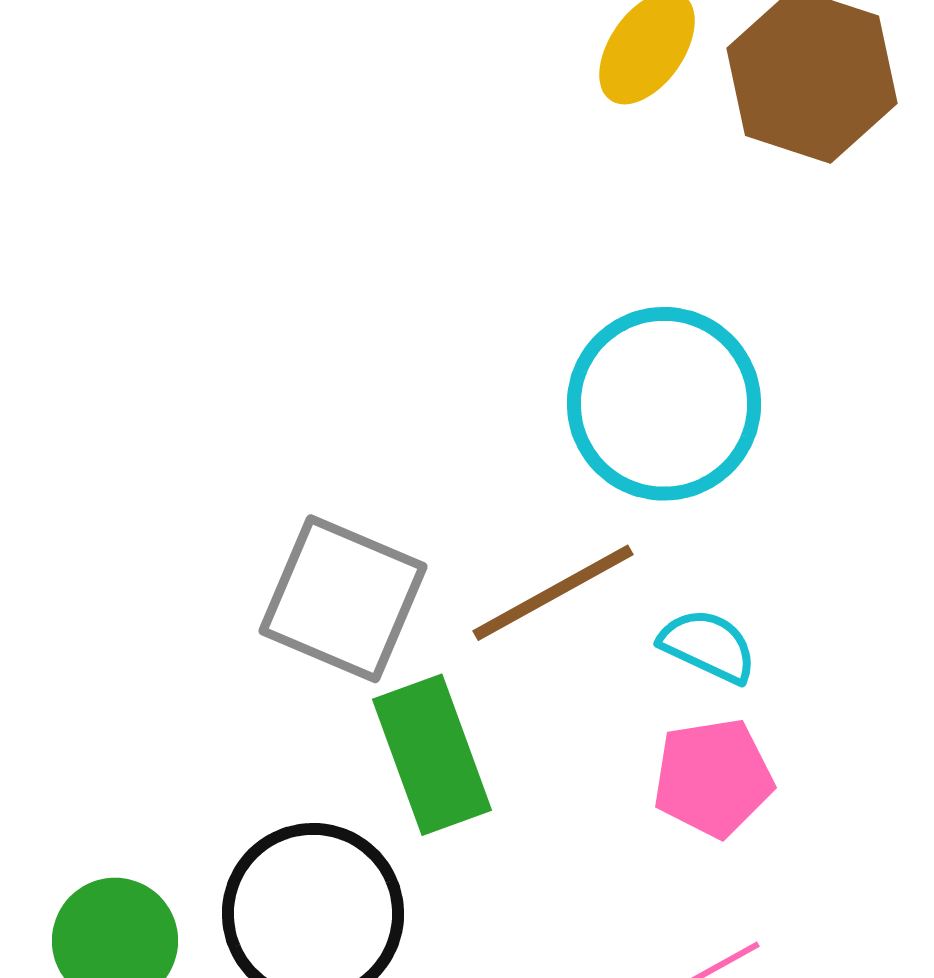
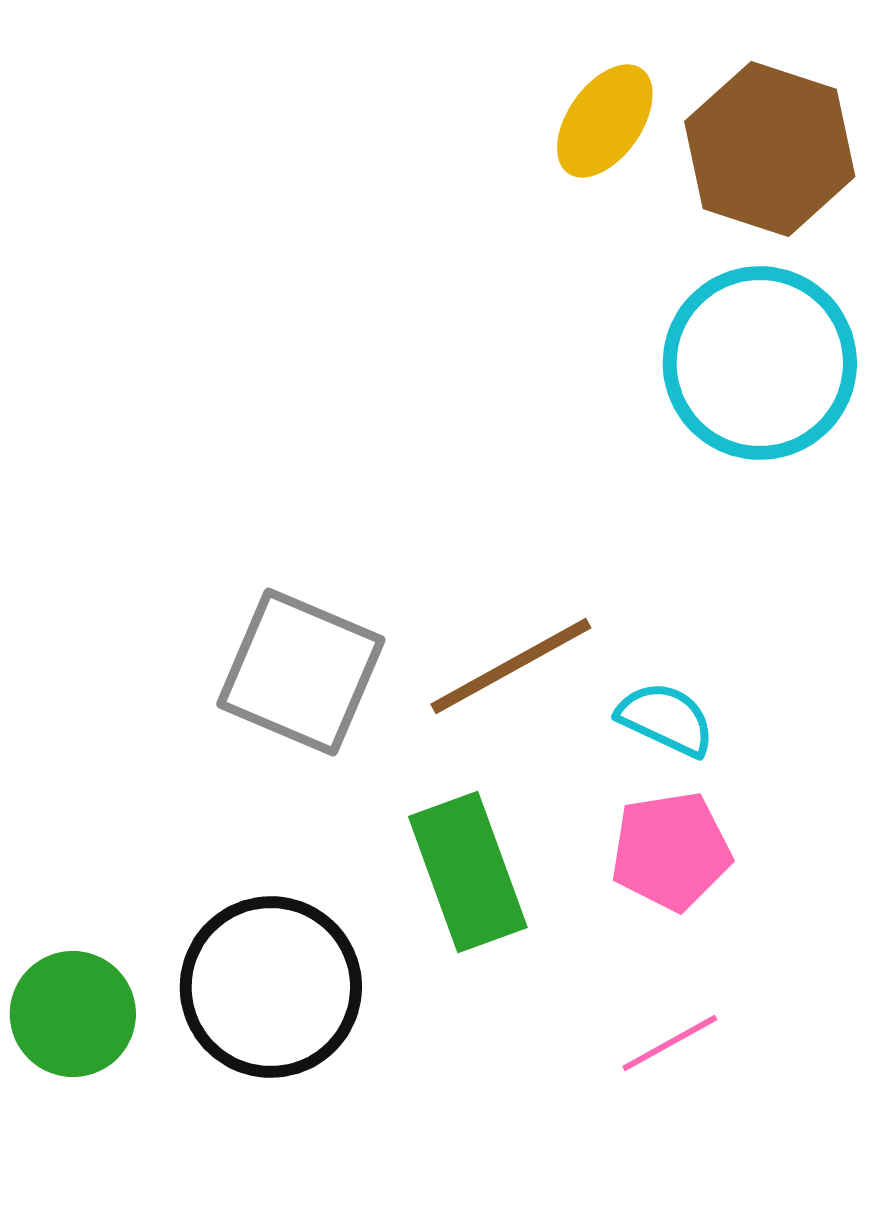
cyan circle: (664, 404) -> (760, 363), moved
green rectangle: (432, 755) -> (468, 872), moved

